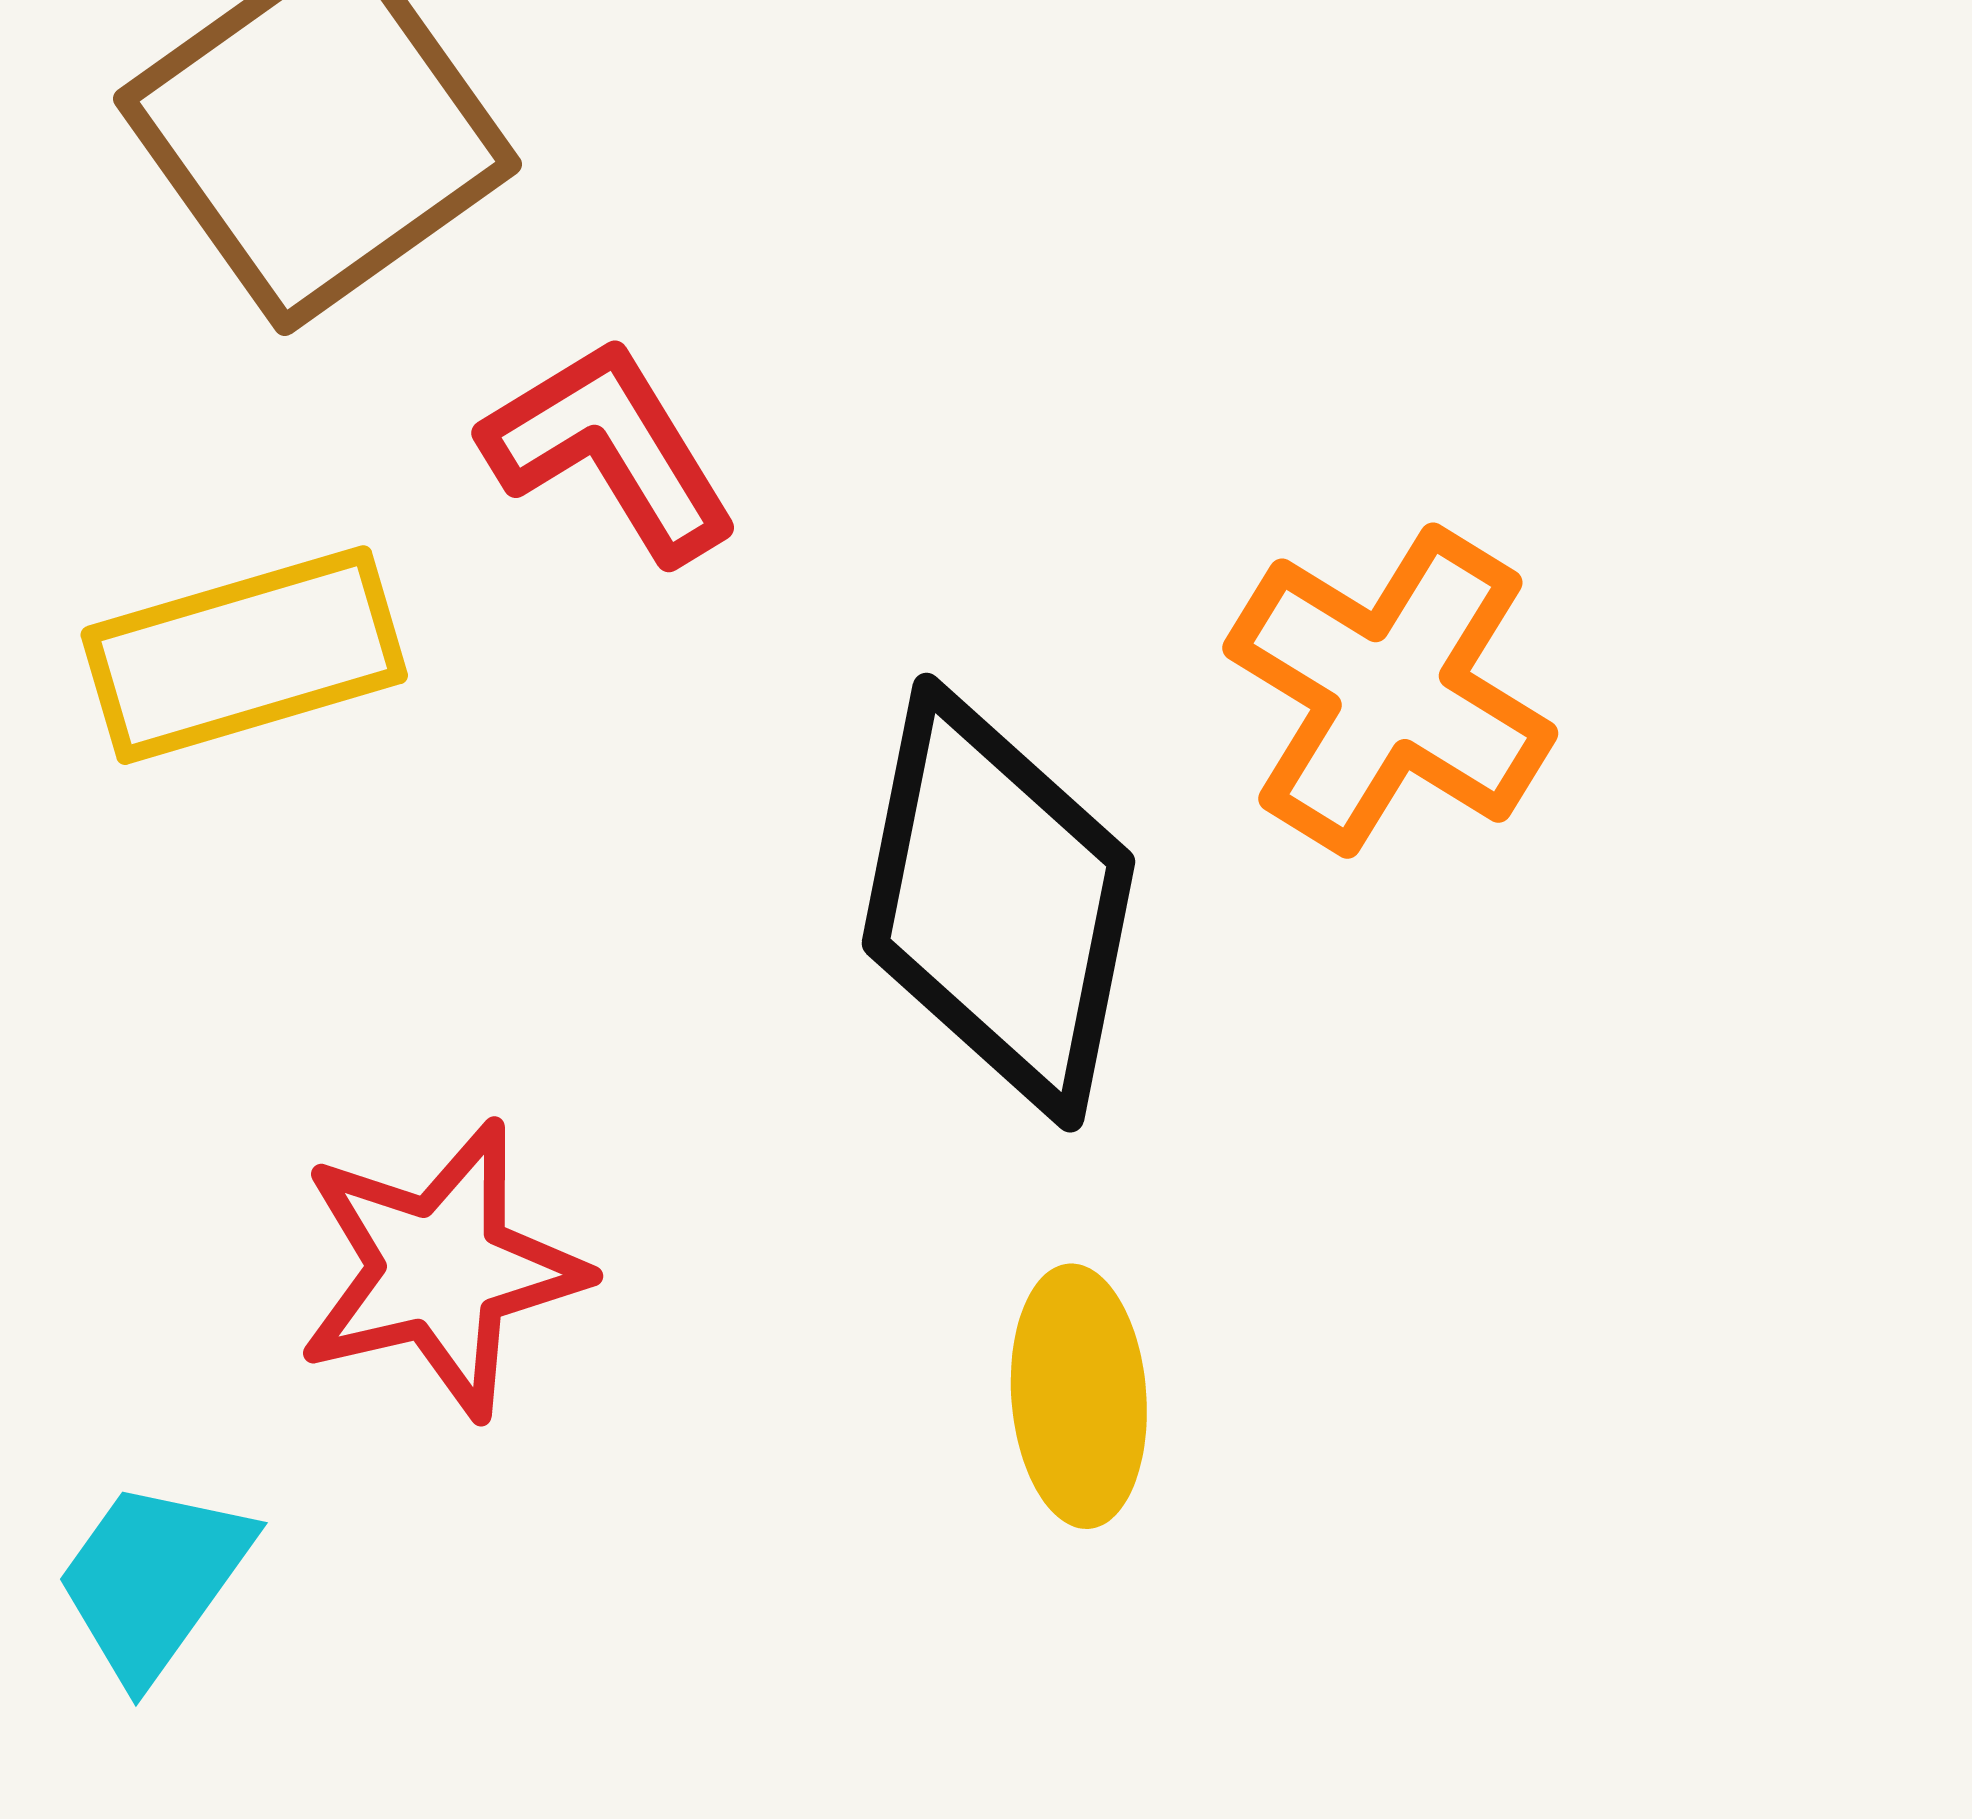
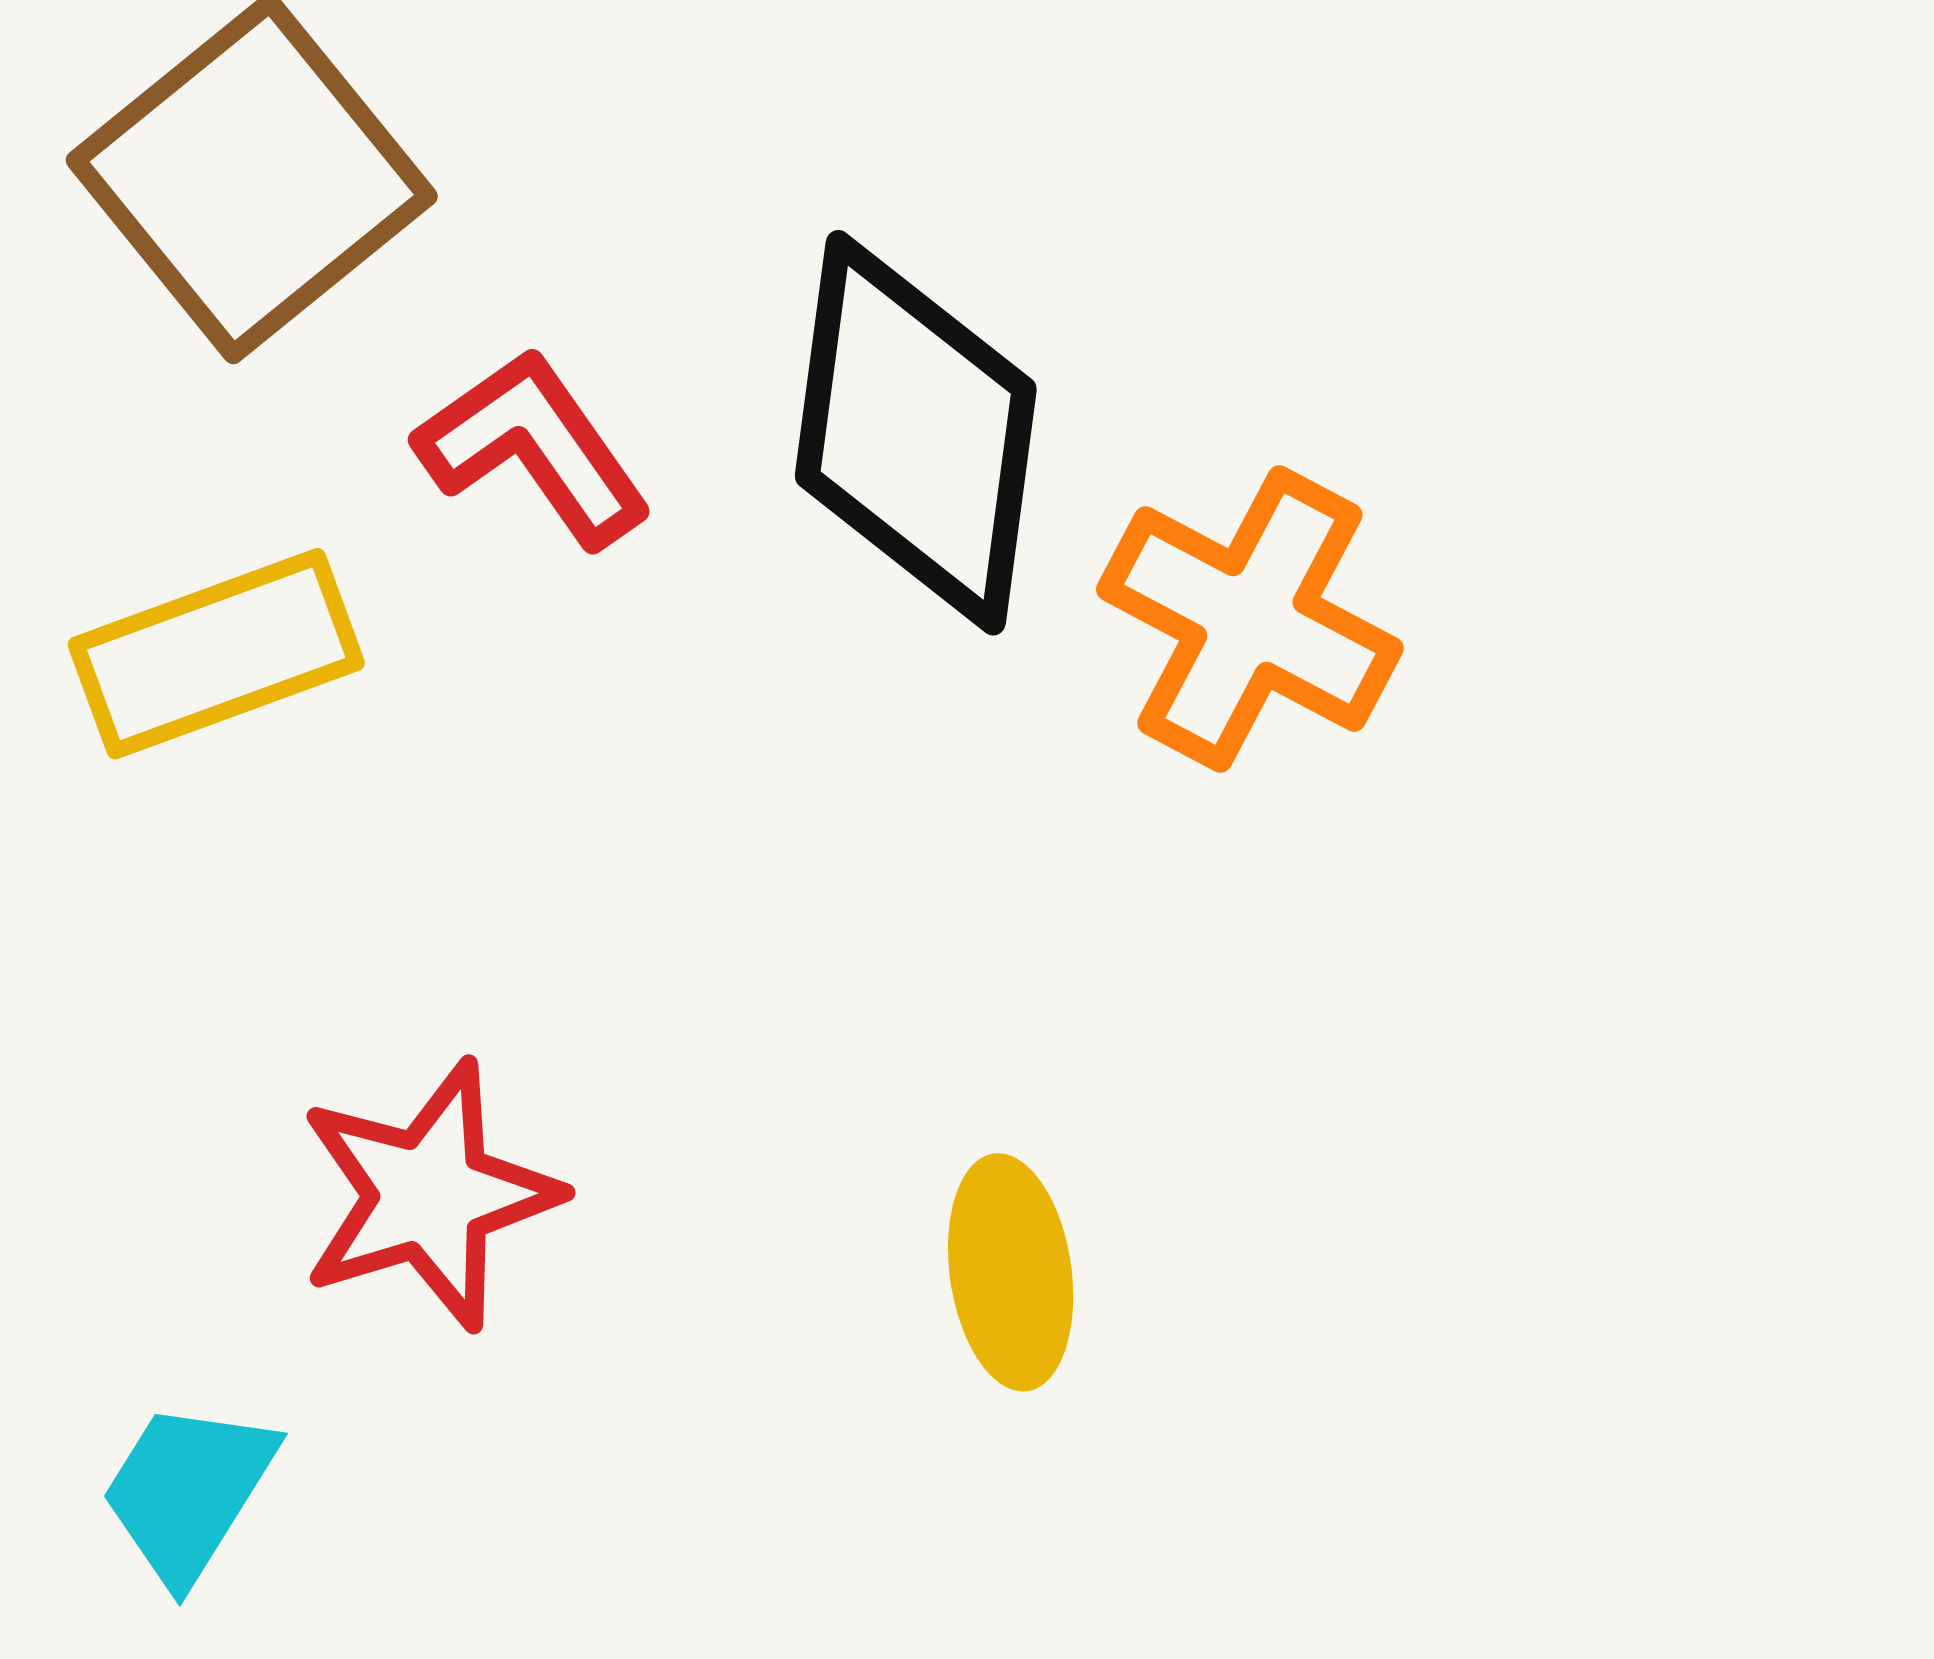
black diamond: (998, 903) -> (916, 433), moved

